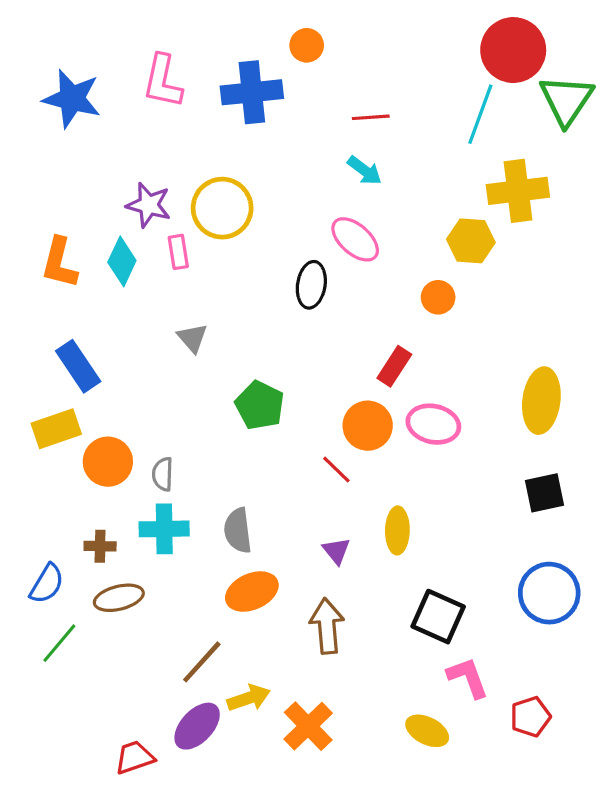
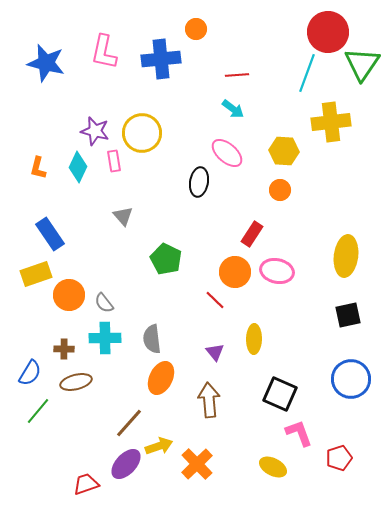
yellow hexagon: (471, 241) -> (284, 151), moved
orange L-shape: (59, 263) -> (38, 168), size x0.7
gray semicircle: (163, 474) -> (104, 303), turned -40
orange ellipse: (252, 592) -> (161, 378), turned -40

